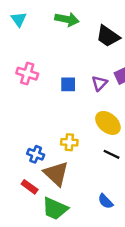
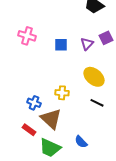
blue semicircle: (106, 201) -> (81, 142), moved

